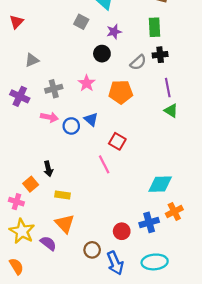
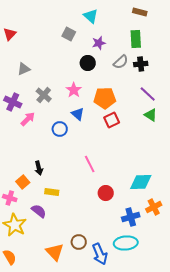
gray semicircle: (138, 62) -> (121, 62), moved
purple line: (168, 88) -> (148, 94), turned -36
gray cross: (54, 89) -> (44, 95), turned -35
pink arrow: (49, 117) -> (28, 119), moved, turned -56
blue triangle: (91, 119) -> (78, 114), moved
red square: (117, 141) -> (112, 120), moved, turned 35
orange triangle: (65, 224) -> (55, 252), moved
red circle: (122, 231) -> (106, 193), moved
purple semicircle: (48, 243) -> (39, 211), moved
cyan ellipse: (155, 262) -> (126, 243), moved

